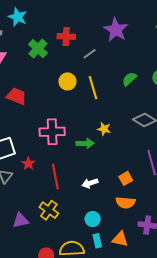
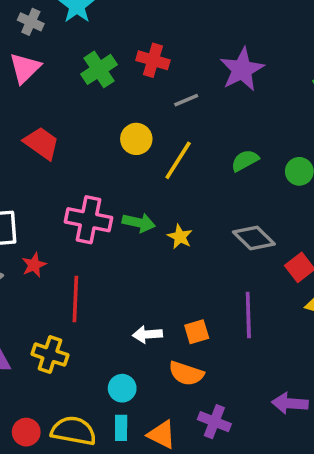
yellow line: (93, 88) -> (178, 160), turned 35
green arrow: (85, 143) -> (139, 223), moved
white arrow: (90, 183) -> (147, 334), moved
yellow cross: (49, 210) -> (50, 355), turned -30

